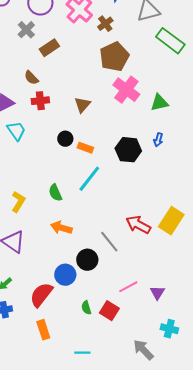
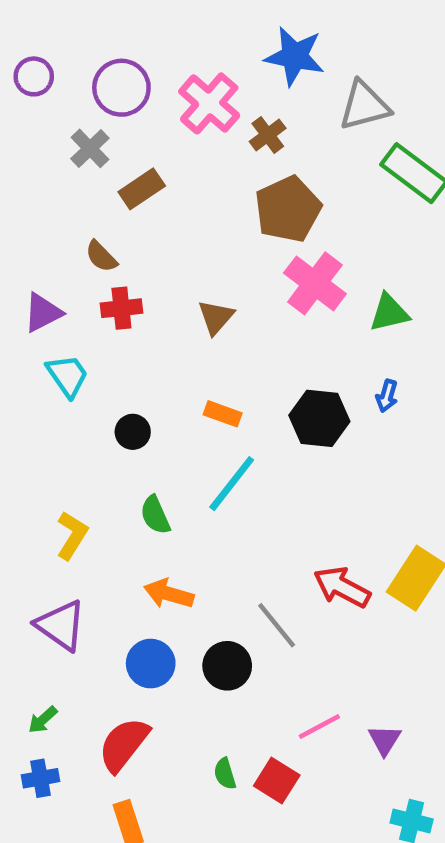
black circle: (65, 139) -> (133, 432), moved
blue circle: (65, 275) -> (151, 664), moved

